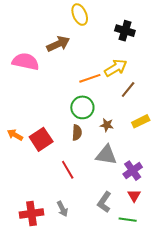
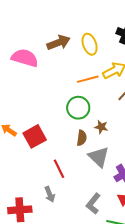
yellow ellipse: (80, 15) -> (90, 44), moved
brown semicircle: (77, 133) -> (82, 138), moved
gray triangle: (106, 155) -> (99, 157), turned 30
gray arrow: (62, 209) -> (50, 194), moved

